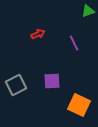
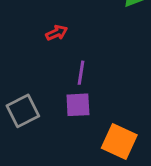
purple line: (74, 43) -> (81, 73), moved, turned 35

